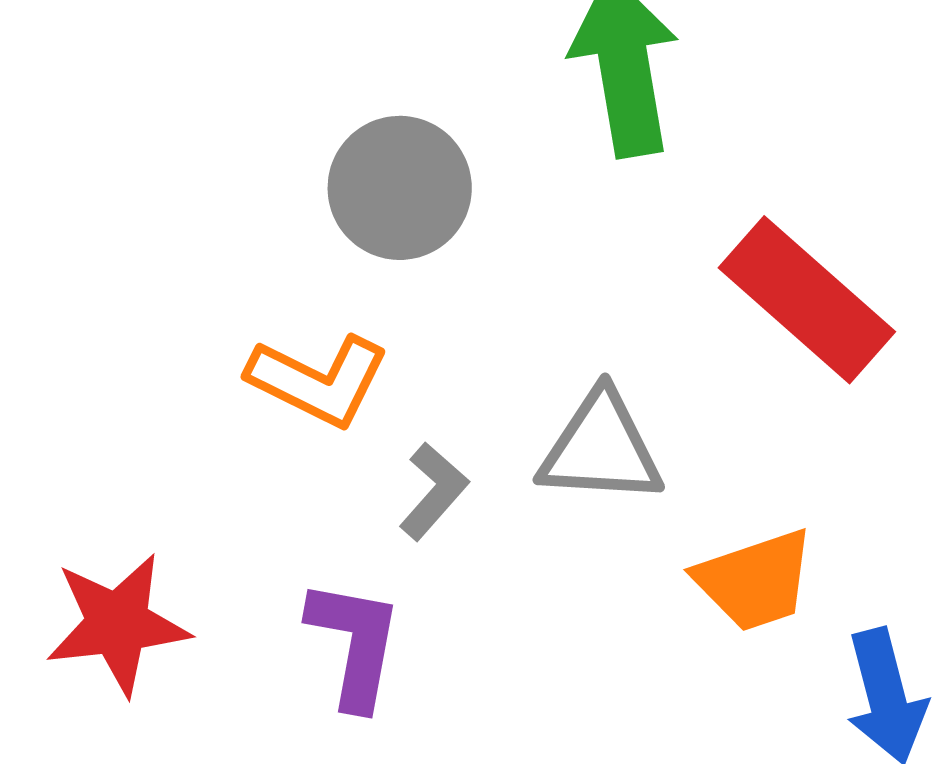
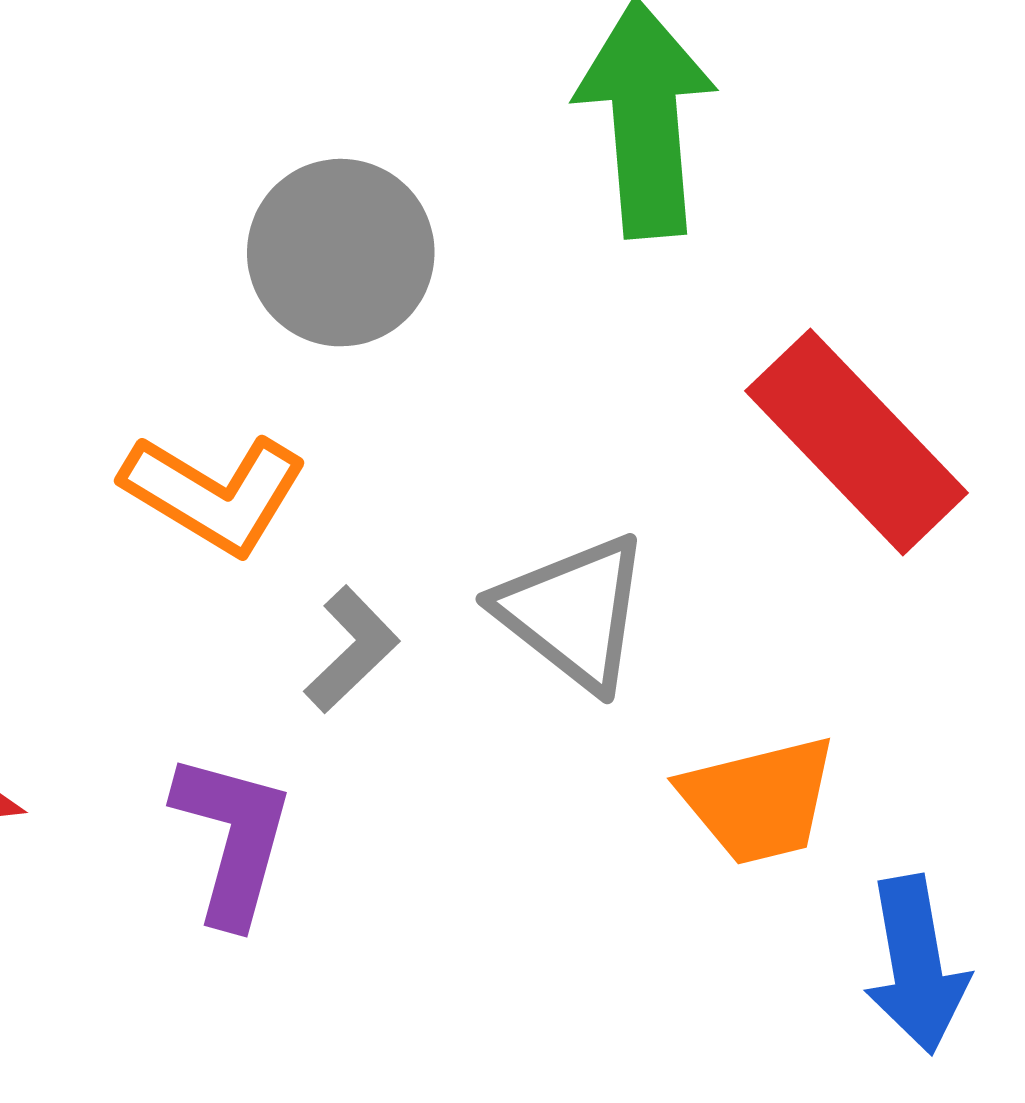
gray triangle: (601, 448) -> (573, 612), turned 30

